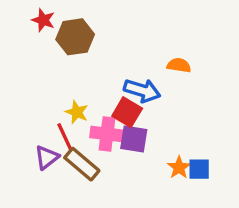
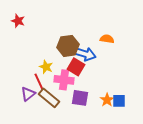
red star: (43, 20) -> (18, 21), moved
brown hexagon: (75, 37) -> (68, 46), moved
purple square: (134, 139) -> (80, 98), moved

